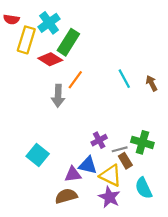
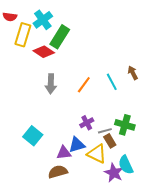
cyan line: (124, 79) -> (112, 82), moved
orange line: (75, 80) -> (84, 85), moved
blue triangle: (88, 165) -> (77, 145), turned -30
purple star: (109, 197) -> (114, 173), moved

